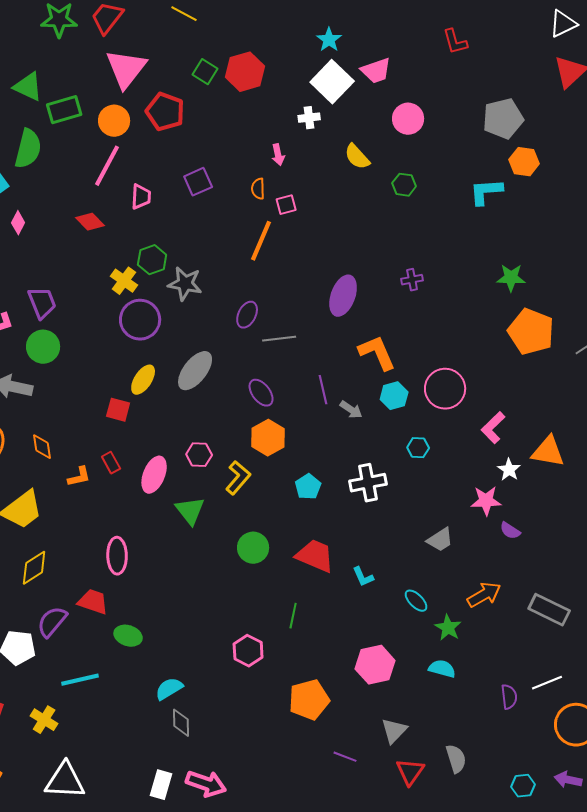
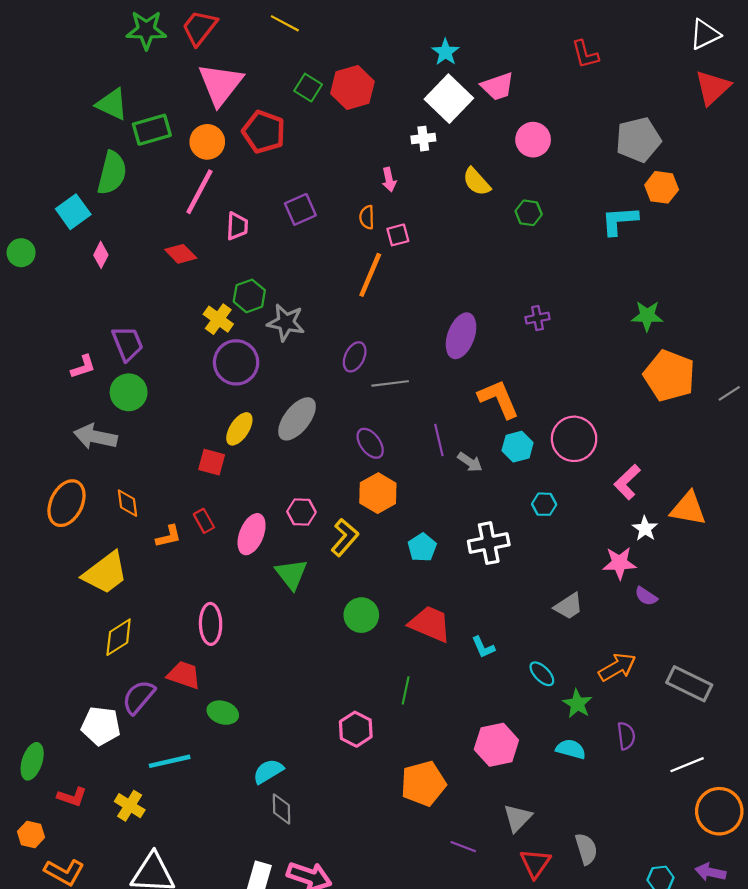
purple semicircle: (509, 697) -> (626, 736), moved

